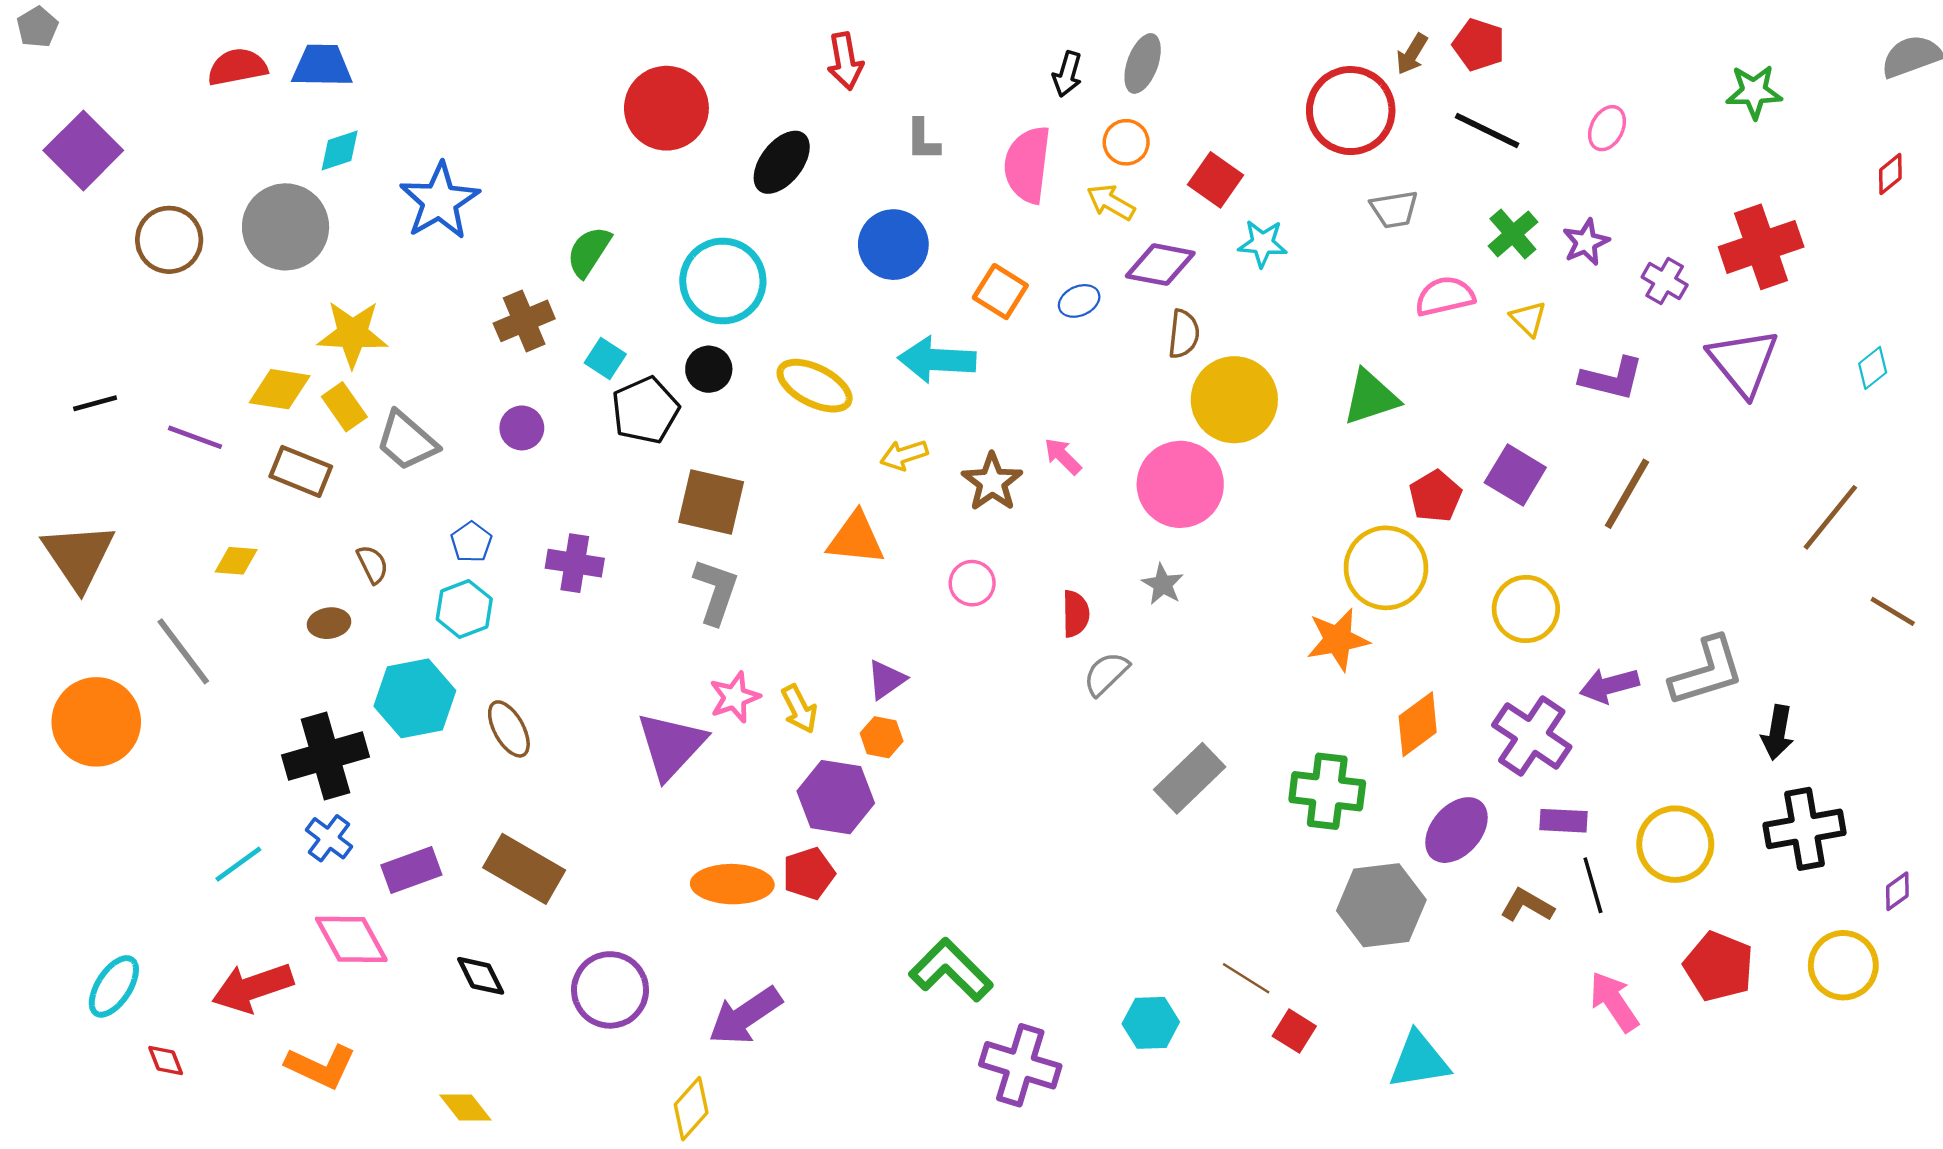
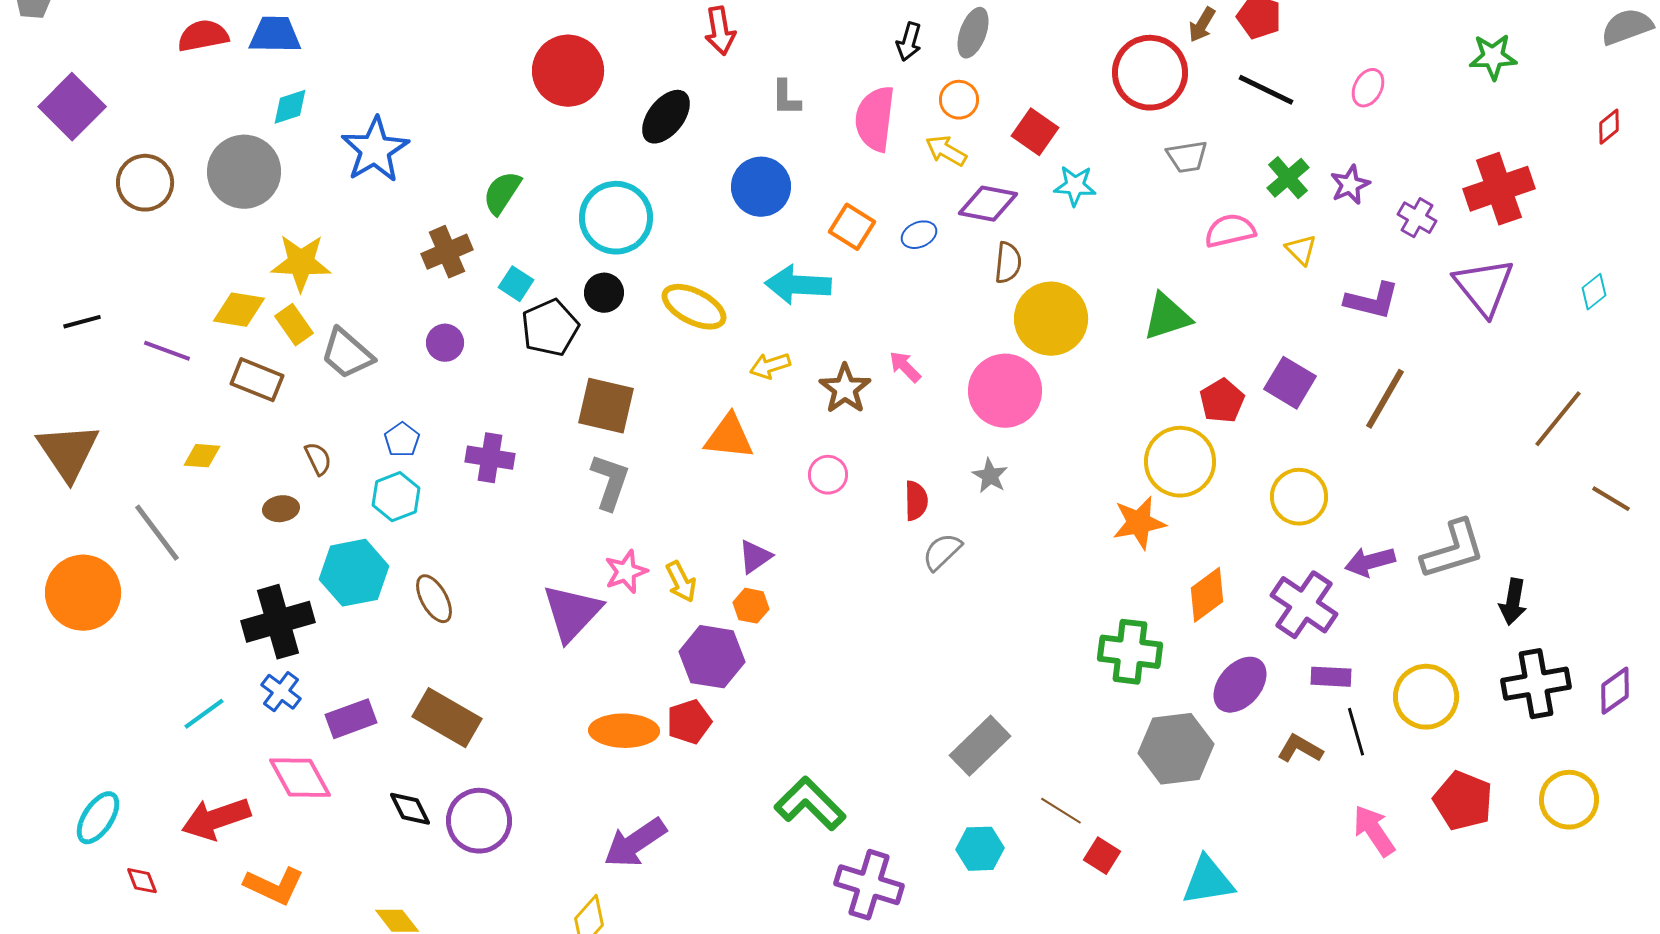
gray rectangle: (1190, 778) -> (980, 746), moved
purple diamond: (1897, 891) -> (1615, 691), moved, size x1.4
purple circle: (610, 990) -> (479, 821), moved

